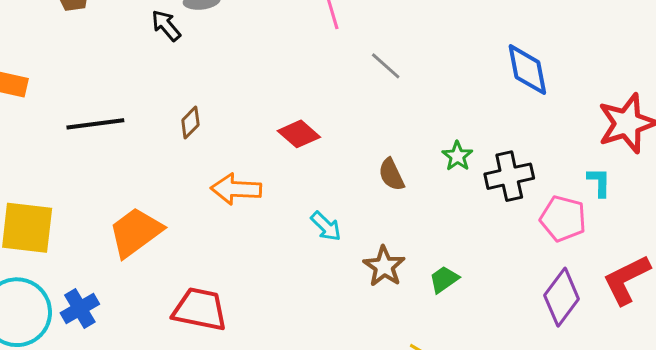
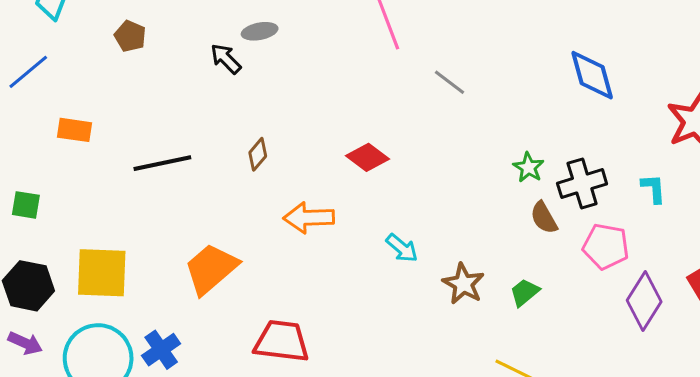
brown semicircle: (391, 175) -> (544, 218), moved
cyan L-shape: (599, 182) -> (653, 189), moved
pink pentagon: (563, 219) -> (606, 246), moved

